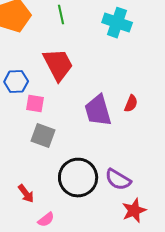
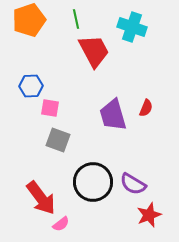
red trapezoid: (58, 65) -> (94, 51), moved
red arrow: (26, 194) -> (41, 198), size x1.8

